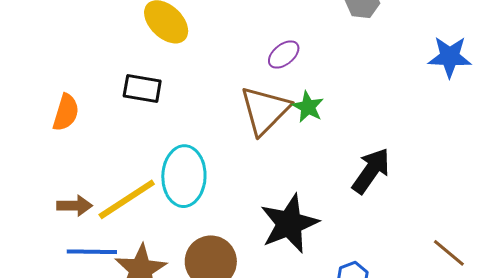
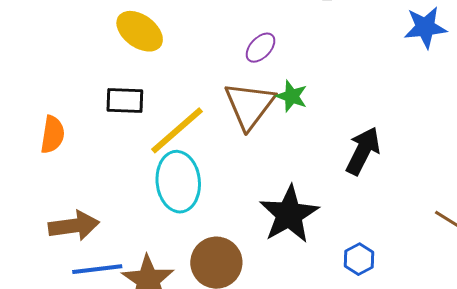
yellow line: (127, 199) -> (177, 130), moved
brown arrow: (75, 206) -> (74, 226), size x1.4

